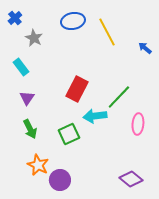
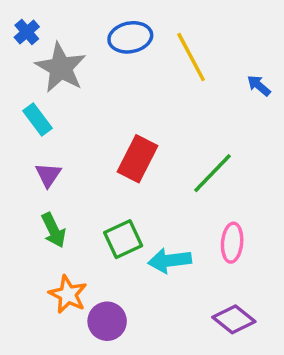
gray star: (34, 38) -> (61, 68), size x1.6
cyan arrow: (95, 116) -> (170, 261), moved
pink ellipse: (138, 124) -> (232, 243), moved

